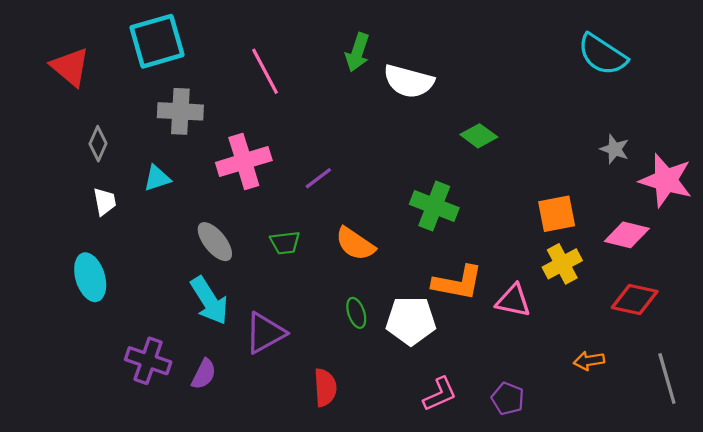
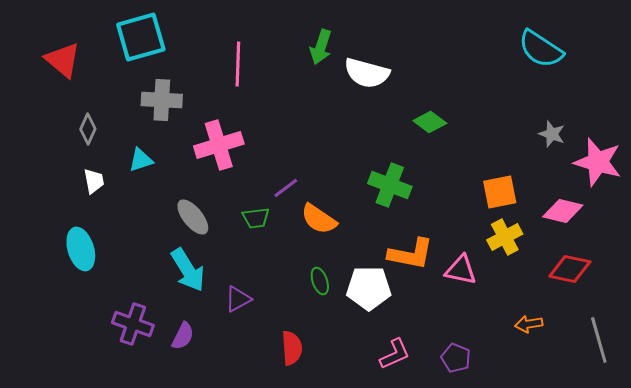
pink line: (265, 71) -> (238, 64), turned 30
purple line: (318, 178) -> (286, 188), moved
purple triangle: (265, 333) -> (238, 299), size x0.7

